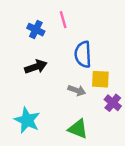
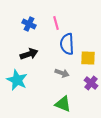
pink line: (63, 20) -> (56, 23), moved
yellow square: (100, 79) -> (88, 58), moved
cyan star: (27, 120) -> (17, 80), moved

